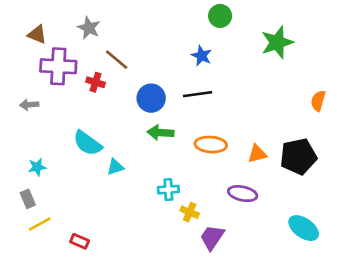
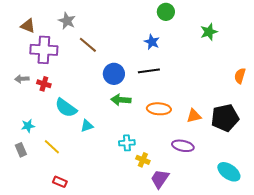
green star: (277, 42) -> (209, 32), size x0.7
red cross: (95, 82) -> (44, 84), moved
yellow line: (40, 224) -> (52, 147), moved, turned 72

